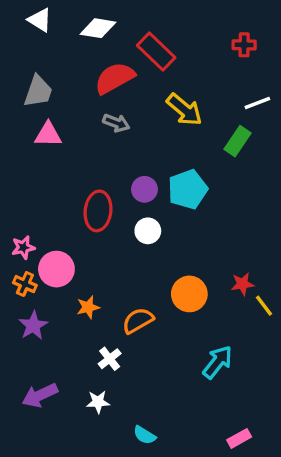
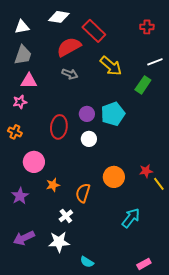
white triangle: (40, 20) -> (22, 27), moved, turned -42
pink star: (23, 247) -> (20, 102), moved
orange cross: (25, 284) -> (15, 132), moved
orange semicircle: (138, 321) -> (83, 193), turned -42
white star: (98, 402) -> (59, 242), size x1.5

